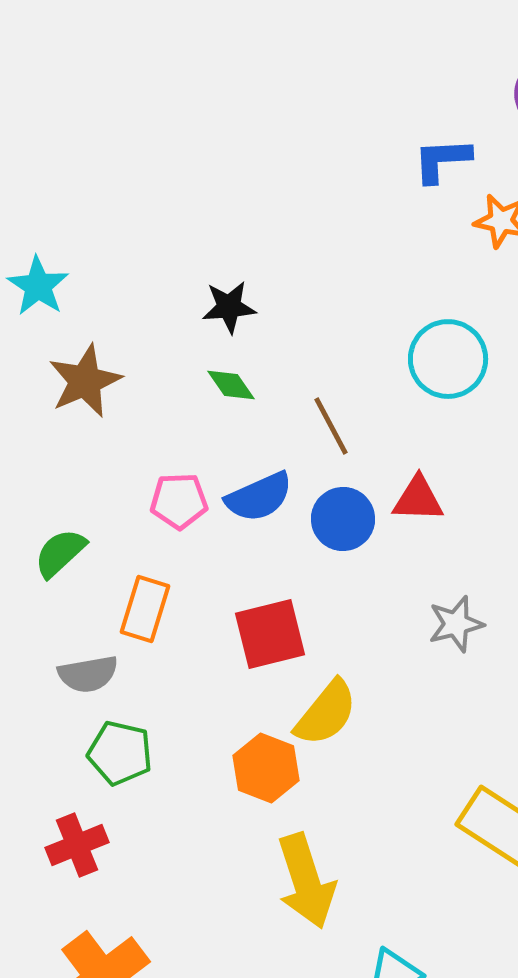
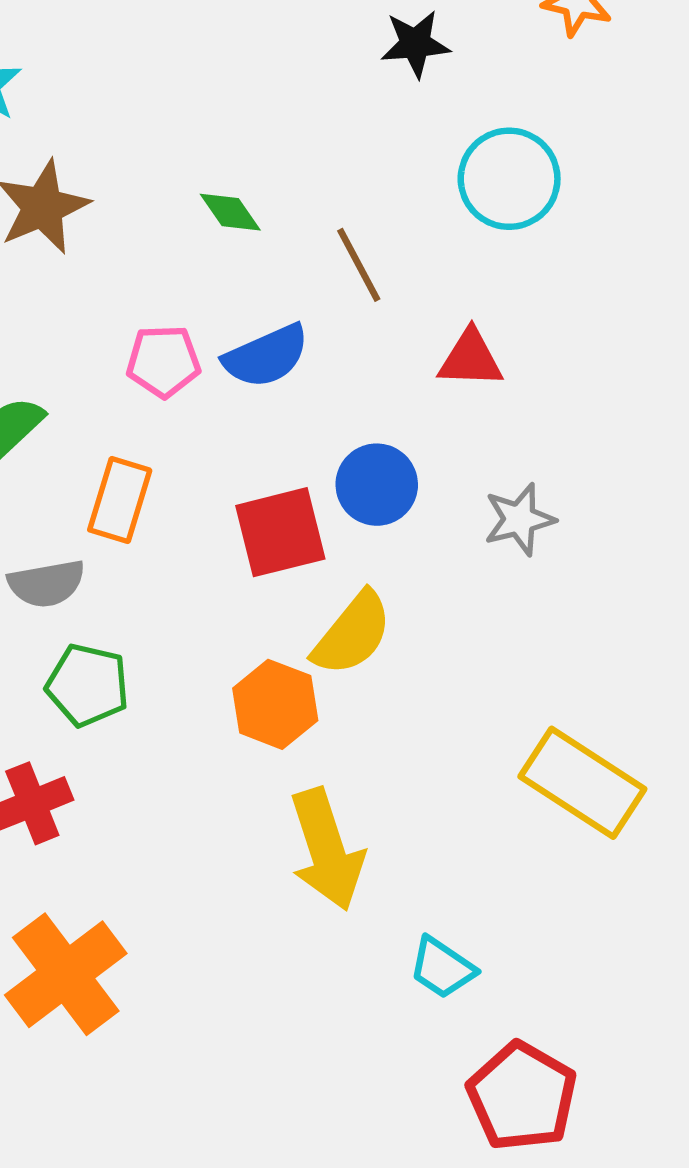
black star: (229, 307) -> (415, 44), moved
blue circle: (343, 519) -> (377, 485), moved

